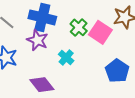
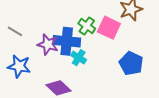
blue cross: (42, 17) -> (67, 41), moved

